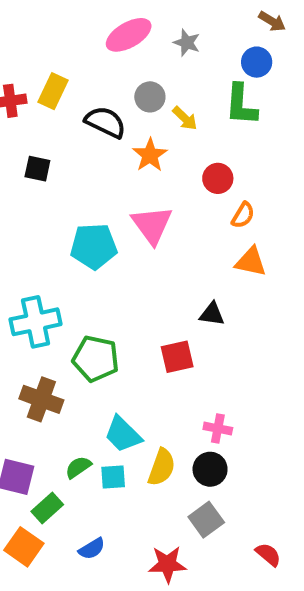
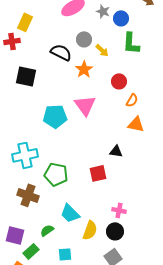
blue circle: (257, 62) -> (121, 18), moved
yellow rectangle: (53, 91) -> (25, 22), moved
black square: (37, 169) -> (26, 76), size x1.5
cyan square: (113, 477) -> (65, 254), moved

